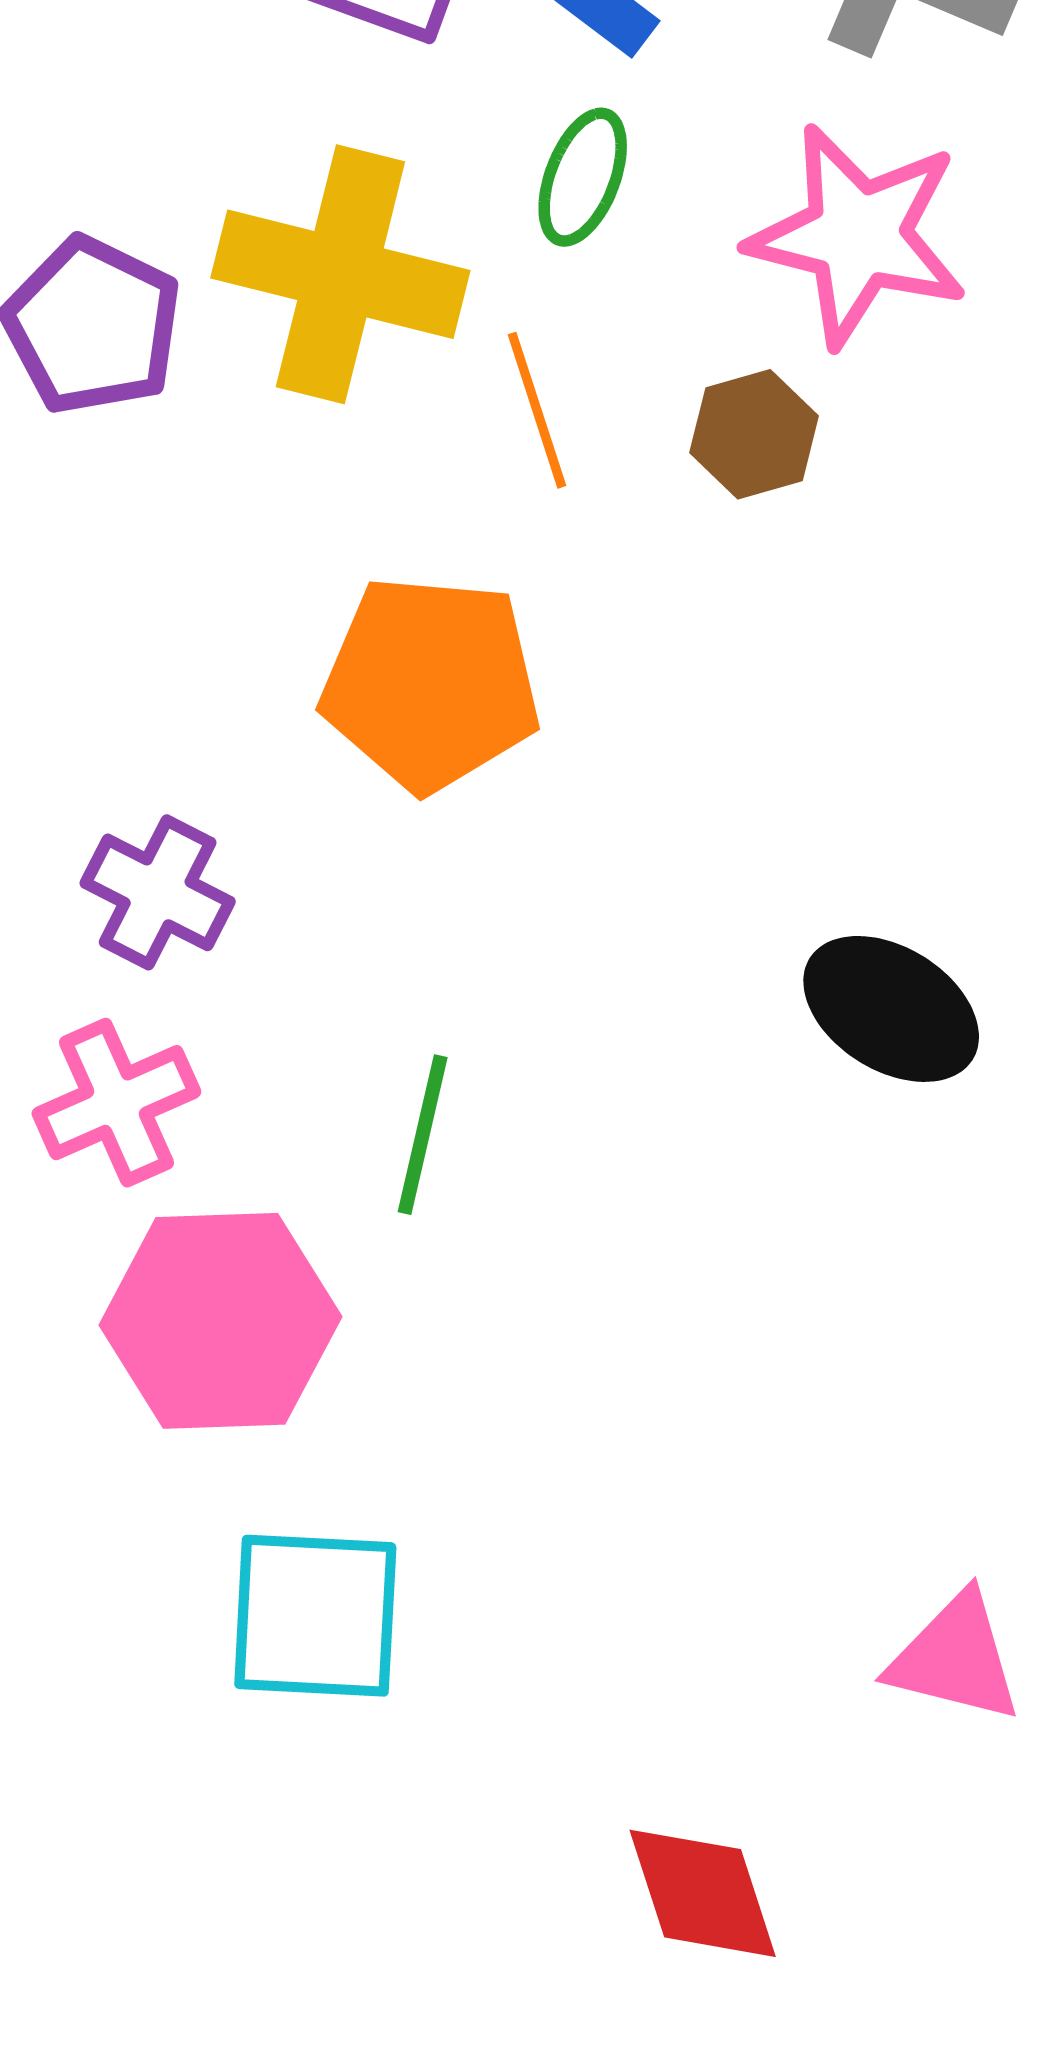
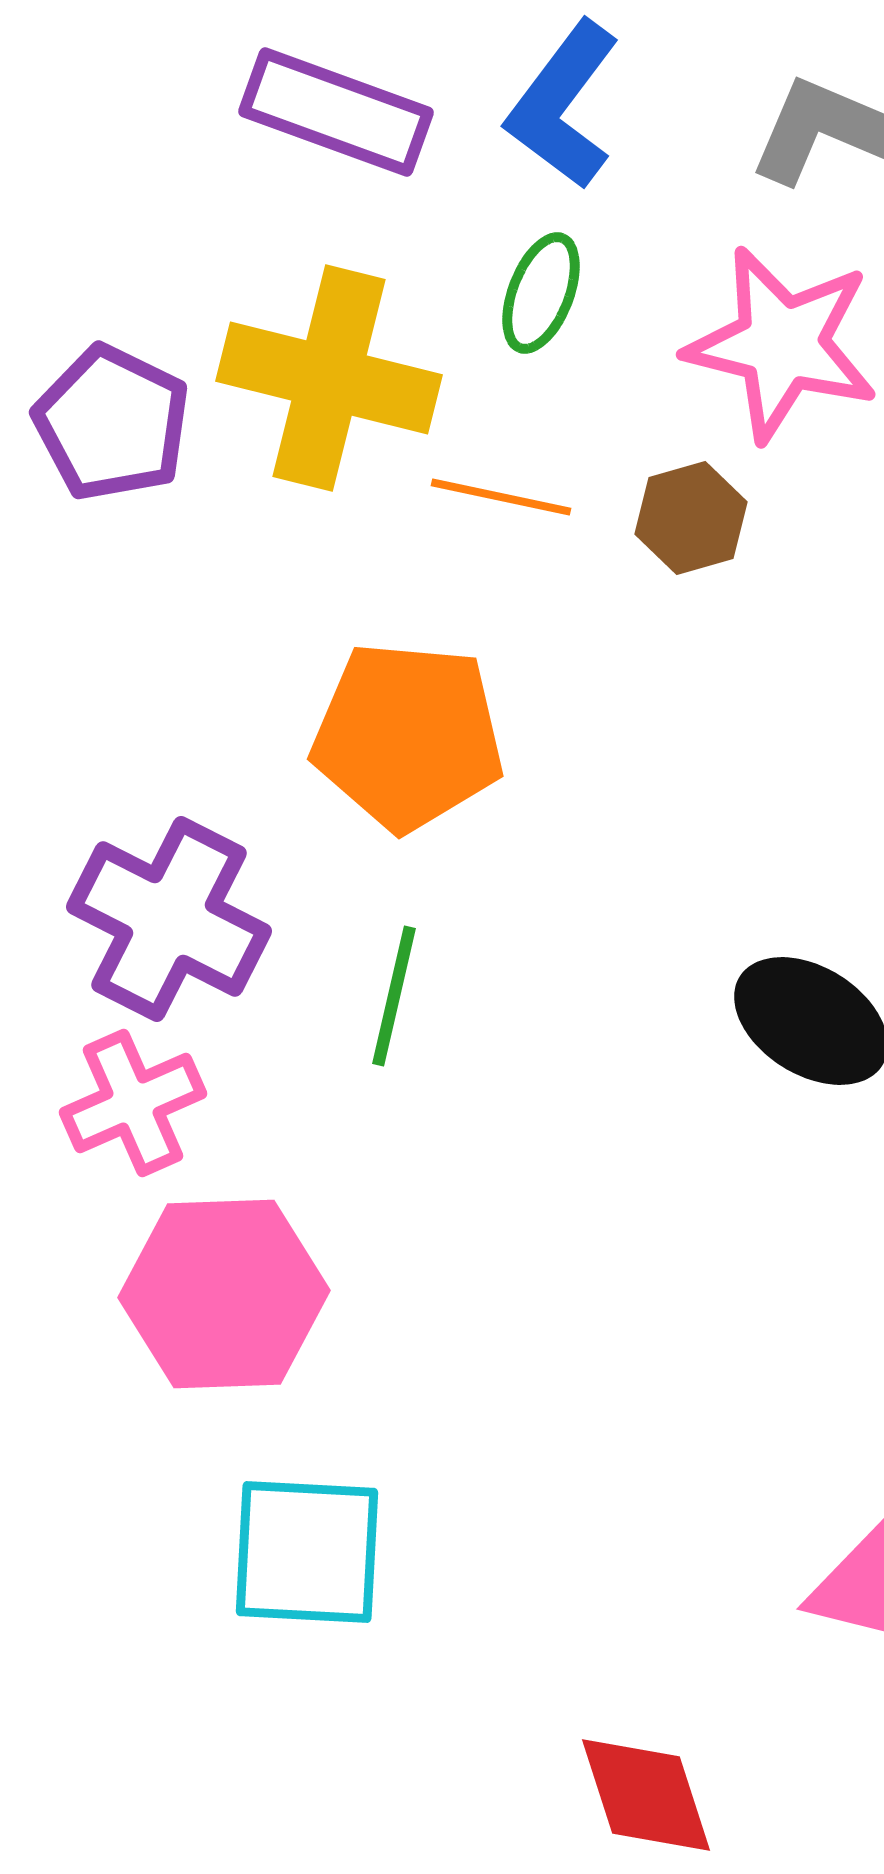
orange line: (537, 410) -> (501, 497), turned -60
purple cross: (158, 892) -> (169, 919), size x1.5
green line: (423, 1135) -> (394, 996), moved

